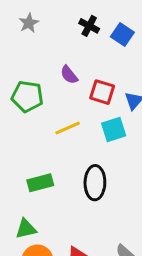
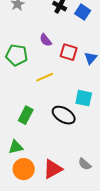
cyan square: (114, 129) -> (84, 98), moved, turned 30
green rectangle: (40, 183) -> (26, 115), turned -48
black ellipse: (95, 183) -> (64, 115), turned -60

